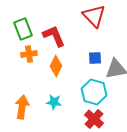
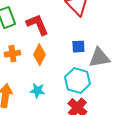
orange cross: (29, 54) -> (12, 54), moved

